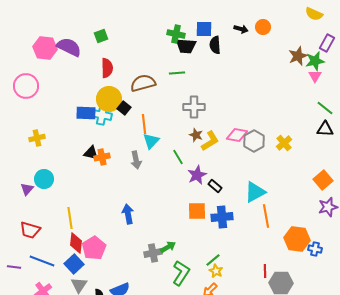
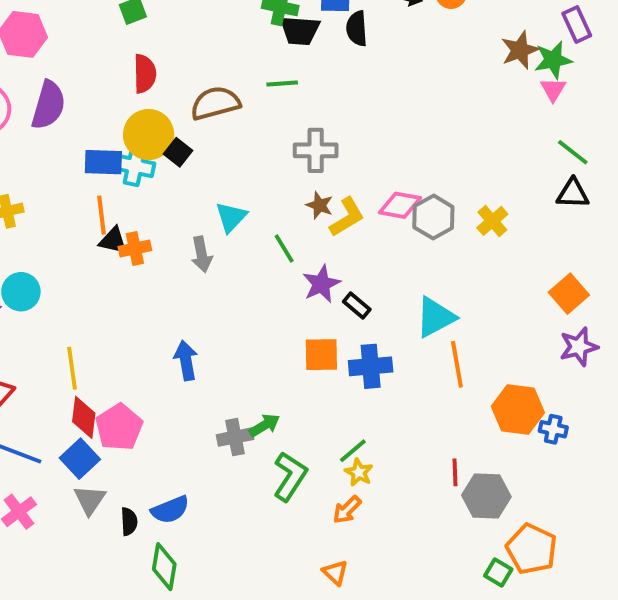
purple rectangle: (327, 43) -> (577, 25), turned -54
purple semicircle: (69, 47) -> (48, 105), moved, turned 80
orange line: (144, 124) -> (101, 215), moved

